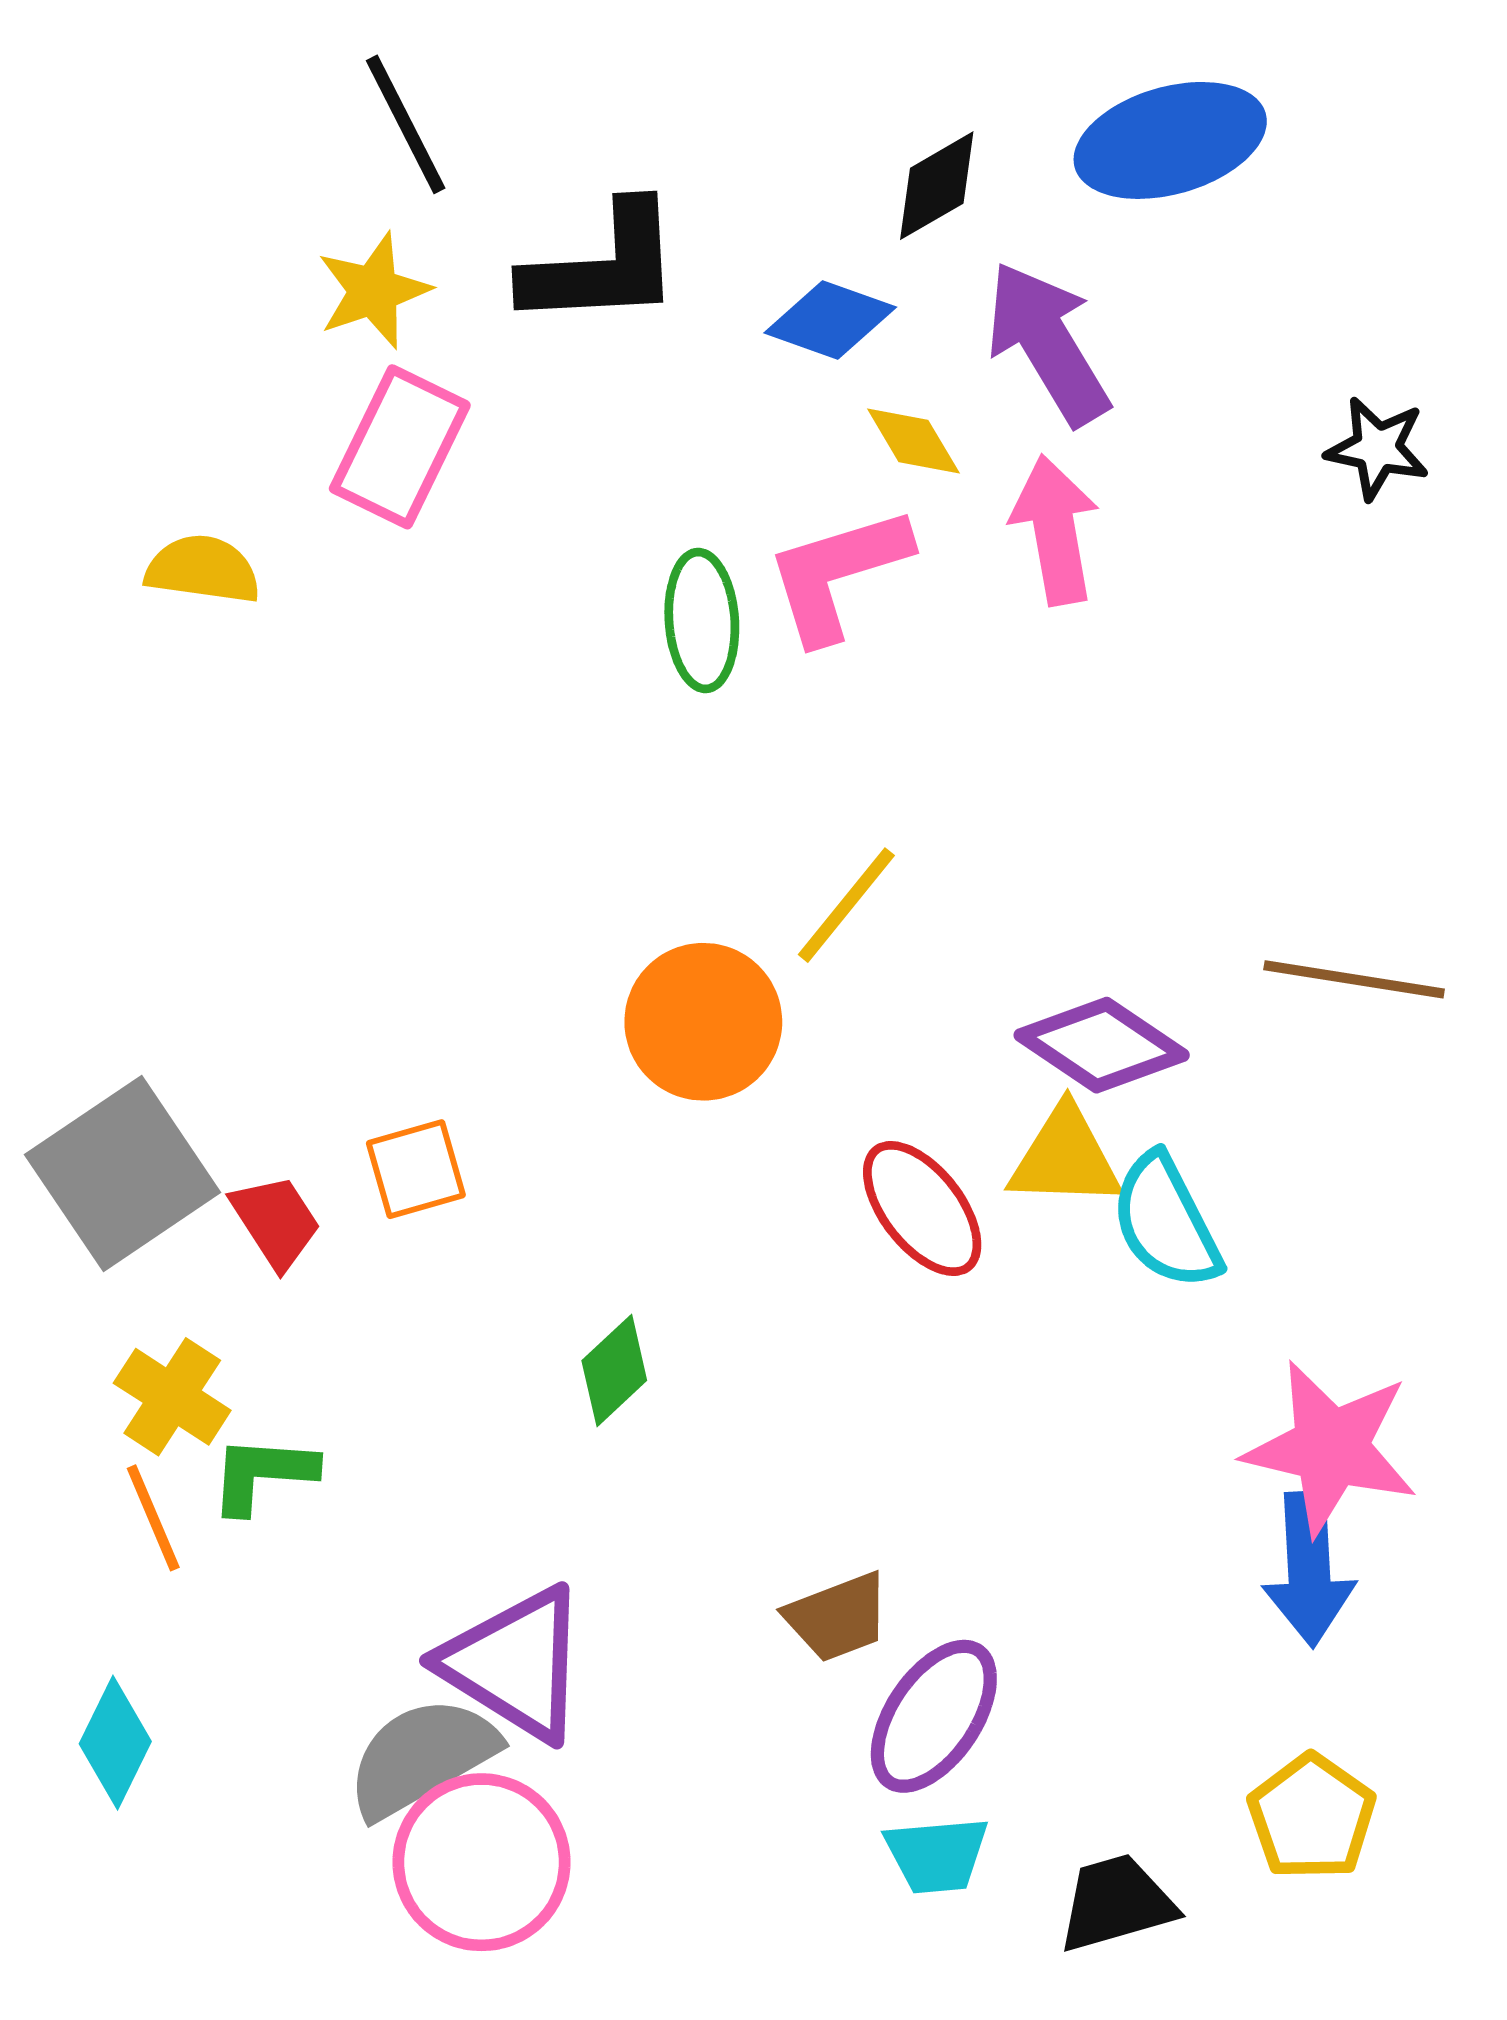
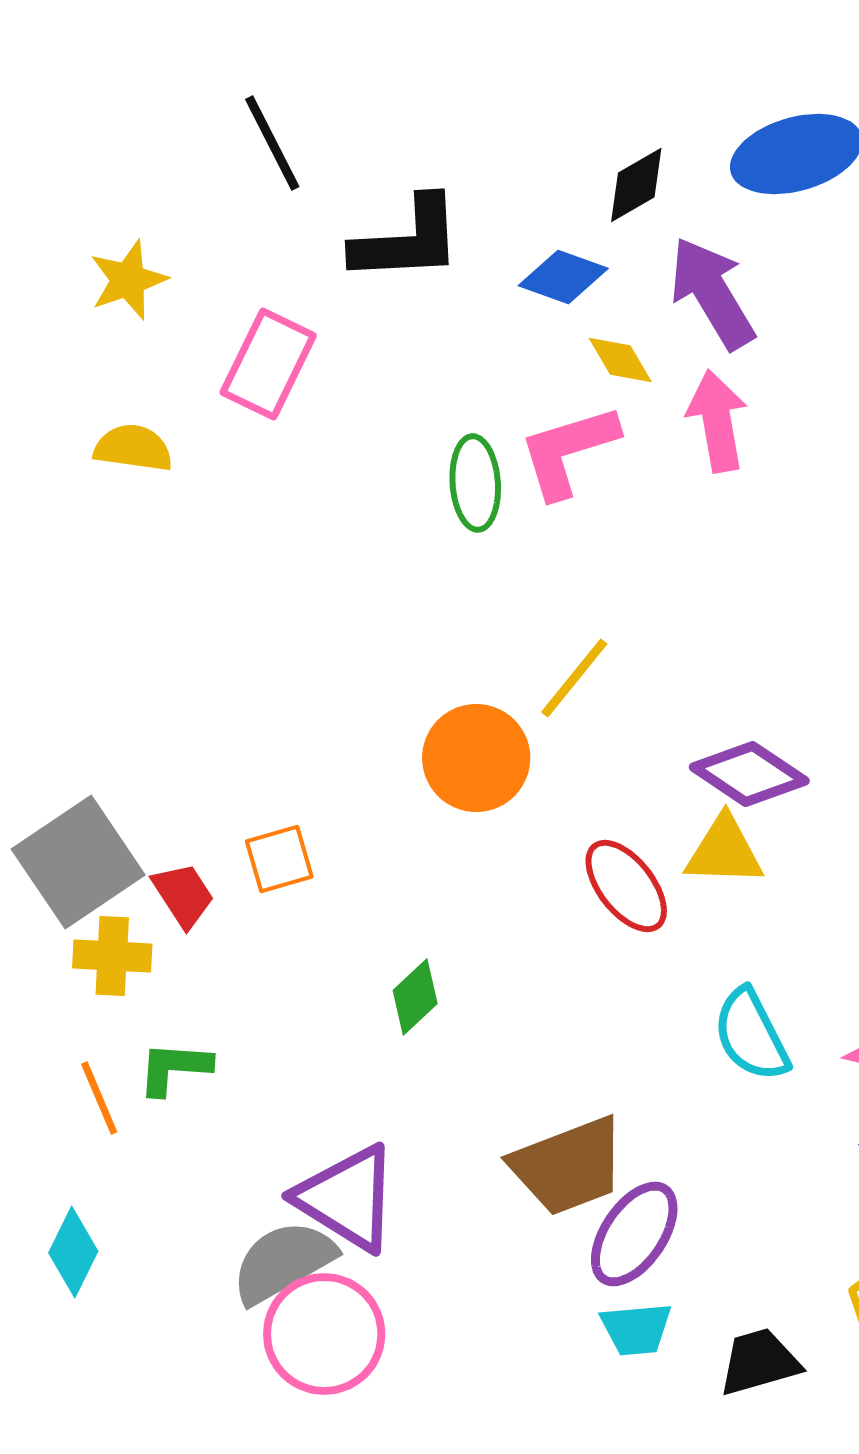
yellow star: (374, 291) -> (128, 280), moved
cyan semicircle: (1166, 1222) -> (751, 1035), moved
yellow cross: (172, 1397) -> (112, 956), moved, turned -30
brown trapezoid: (838, 1617) -> (568, 1166), size x1.6

